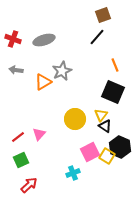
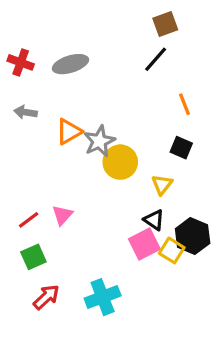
gray star: (62, 71) -> (99, 141), moved
black square: (113, 92) -> (181, 148), size x0.6
yellow circle: (75, 119) -> (120, 162), moved
black triangle: (105, 126) -> (154, 220), moved
cyan cross: (73, 173) -> (103, 297), moved, size x1.5

